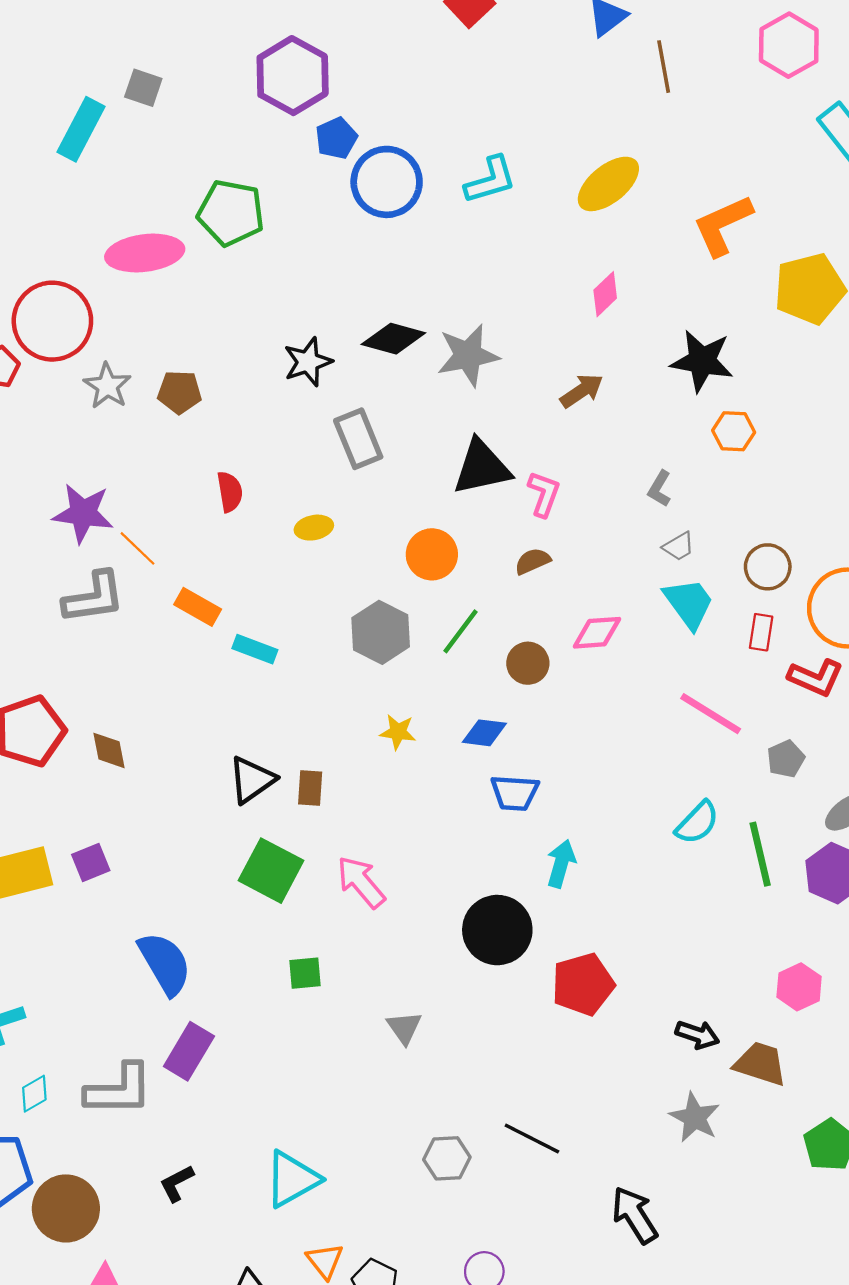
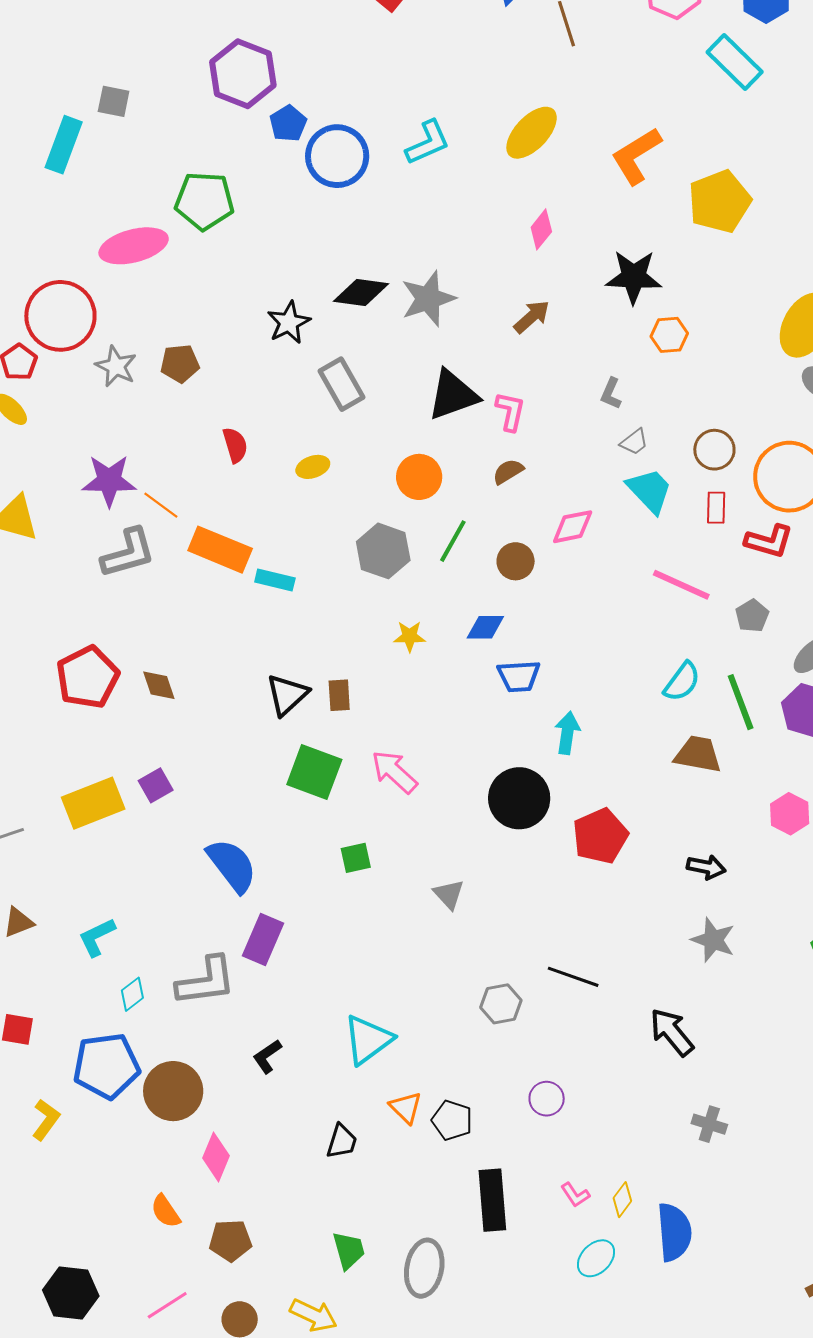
orange rectangle: (198, 607) -> (220, 550), size x1.5
brown trapezoid: (760, 1064) -> (698, 754), moved

